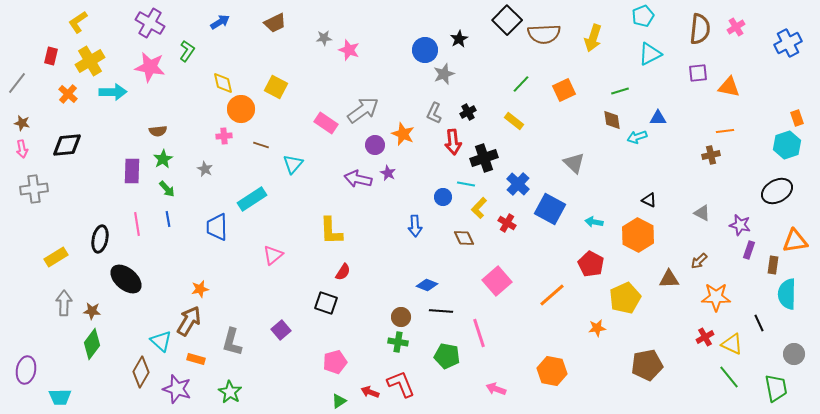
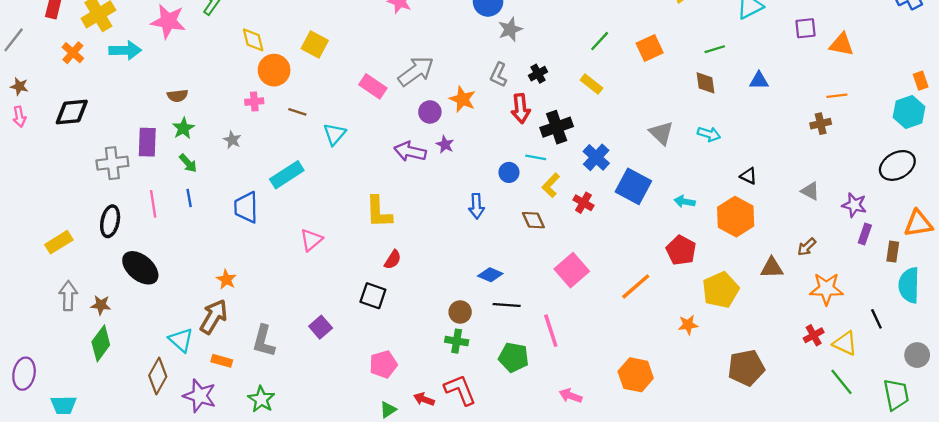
cyan arrow: (637, 137) -> (709, 134), moved, turned -144
gray cross: (34, 189) -> (112, 163), moved
orange star: (200, 289) -> (226, 279), turned -30

